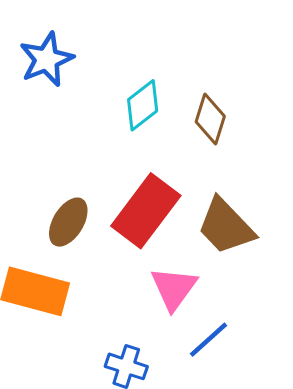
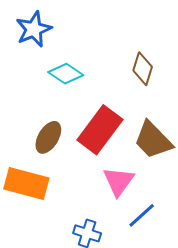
cyan diamond: (143, 105) -> (66, 74), moved, turned 72

